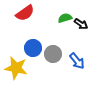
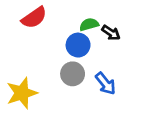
blue circle: (33, 48) -> (78, 45), moved
yellow star: (16, 68) -> (22, 93), turned -30

